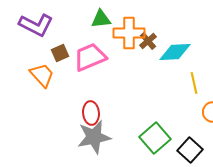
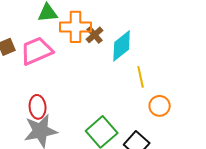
cyan diamond: (175, 52) -> (122, 46), turned -36

